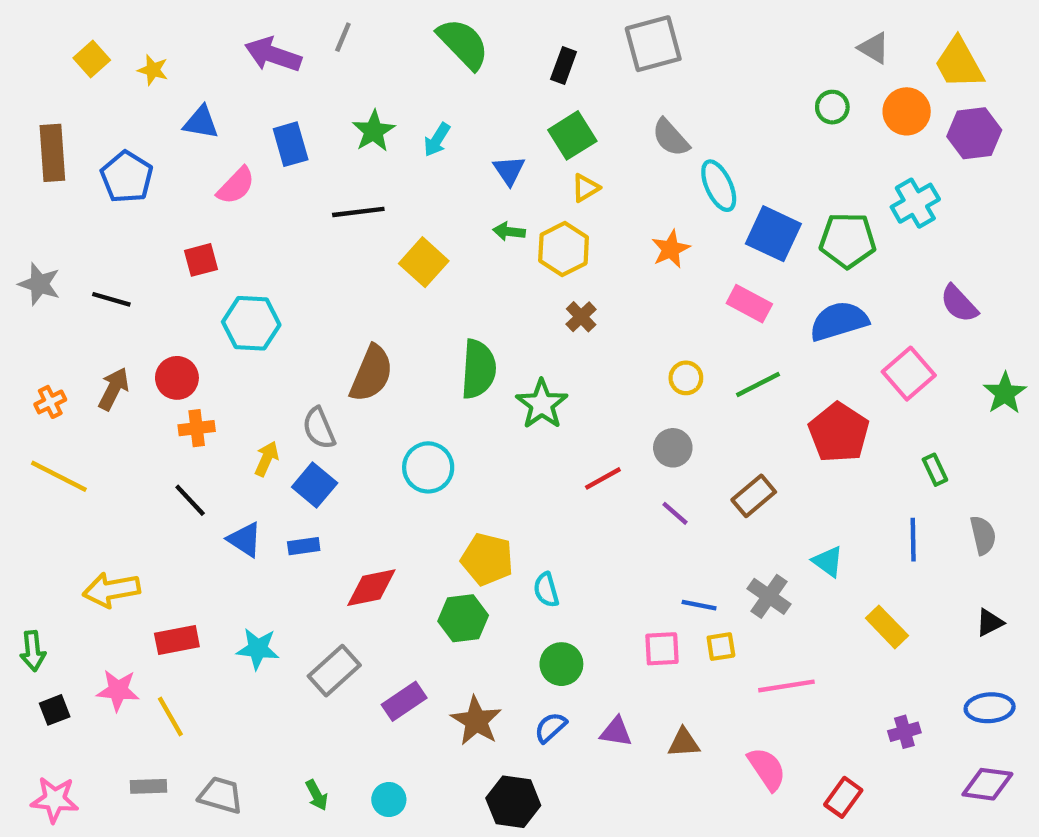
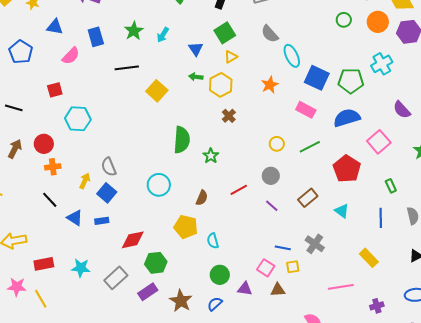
brown semicircle: (371, 374) -> (202, 198), moved, size x0.6
green star: (542, 404) -> (211, 156), size x0.7
cyan triangle: (828, 561) -> (342, 211), moved
green hexagon: (463, 618) -> (156, 263), moved
pink square: (662, 649) -> (266, 268), turned 36
pink line: (786, 686) -> (341, 287), moved
purple triangle: (616, 732) -> (245, 289), moved
brown triangle: (684, 743) -> (278, 290), moved

